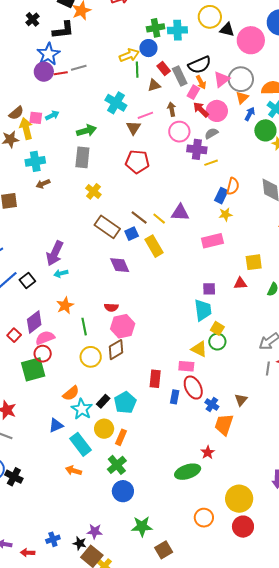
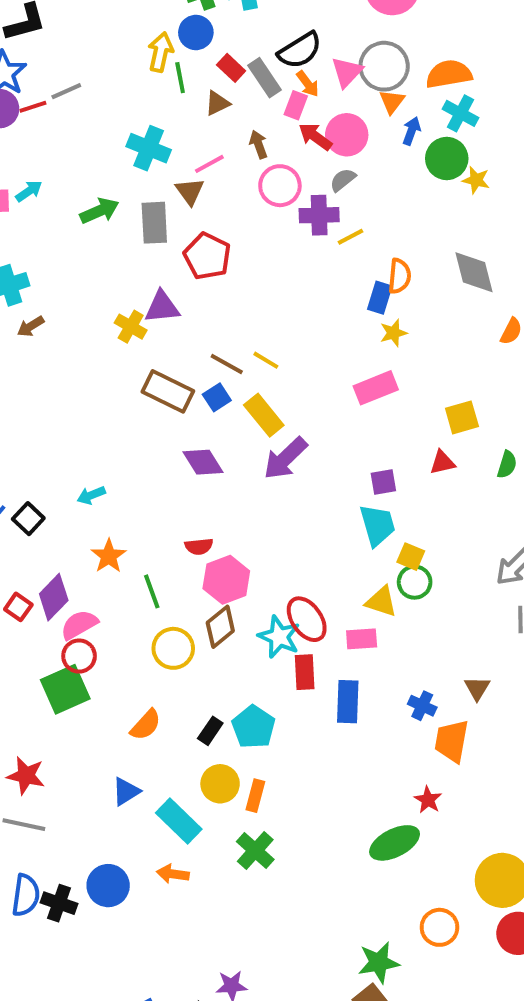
yellow arrow: (129, 55) -> (161, 52), turned -48
gray rectangle: (82, 157) -> (154, 223), moved
red pentagon: (137, 162) -> (207, 256), turned 30
purple triangle: (180, 213) -> (162, 307), moved
purple arrow: (55, 253) -> (285, 458), moved, turned 30
red square: (14, 335) -> (18, 607), moved
red ellipse: (193, 388) -> (307, 619), moved
blue rectangle: (175, 397) -> (348, 702), size x1.5
cyan star: (82, 409) -> (279, 637), moved
blue circle: (123, 491) -> (108, 886), moved
green star: (142, 526) -> (379, 963), moved

